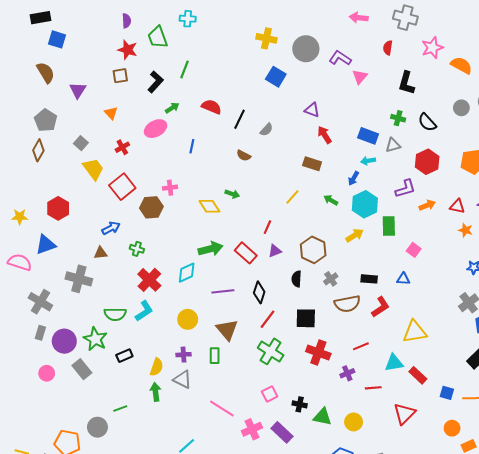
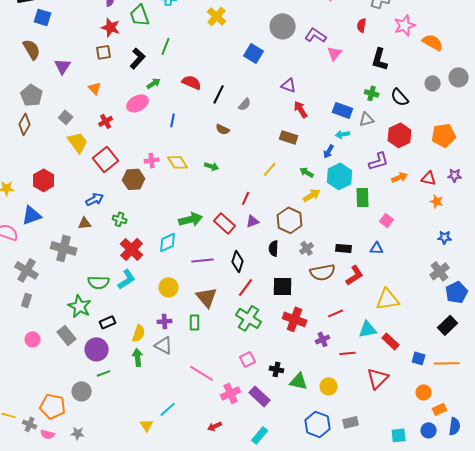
yellow cross: (266, 38) -> (217, 16), moved, turned 30
yellow diamond: (209, 206) -> (178, 162), moved
yellow arrow: (355, 235) -> (312, 195), moved
purple circle: (64, 341) -> (97, 349), moved

